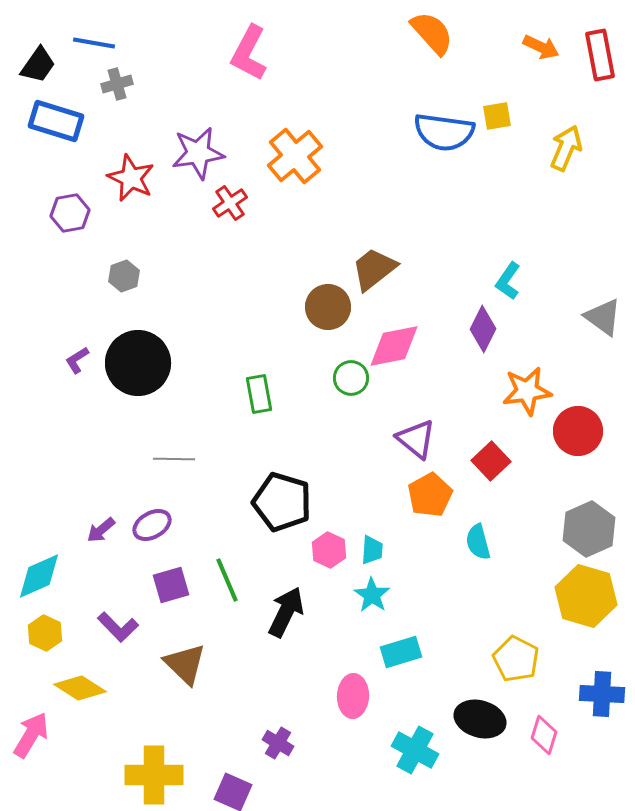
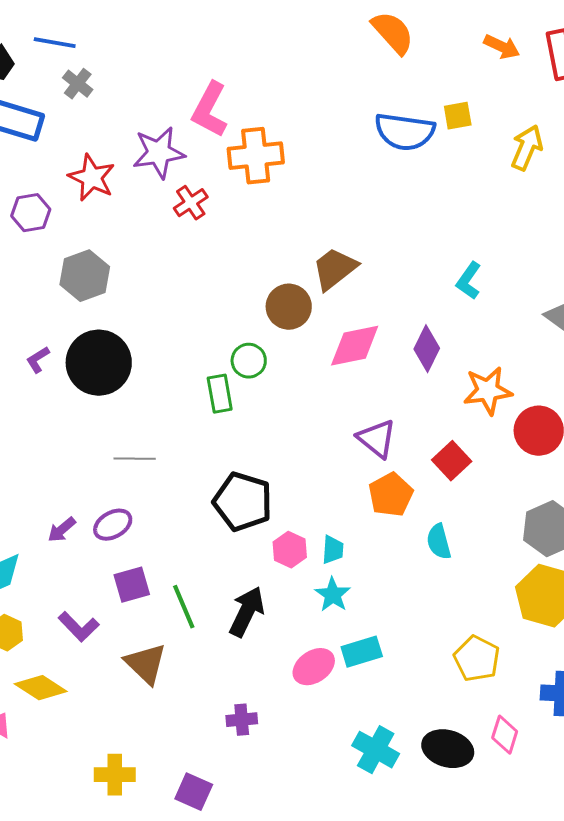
pink L-shape: (249, 53) -> (210, 110), moved
gray cross: (117, 84) -> (78, 84), turned -36
orange cross: (295, 156) -> (256, 156), turned 34
gray hexagon: (124, 276) -> (85, 276), size x1.6
purple diamond: (483, 329) -> (427, 349), moved
green circle: (351, 378) -> (249, 361), moved
green line: (227, 580) -> (184, 607), moved
pink ellipse: (353, 696) -> (314, 667), moved, turned 54
black ellipse: (480, 719) -> (448, 749), moved
purple cross: (278, 743) -> (242, 720), moved, turned -36
yellow cross: (154, 775) -> (115, 775), size x0.7

